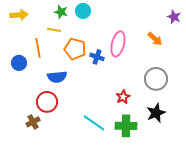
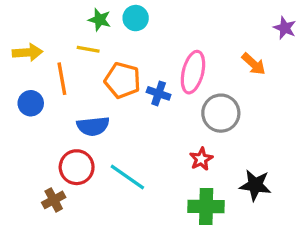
yellow arrow: (19, 15) -> (27, 52), moved
gray circle: (156, 79) -> (221, 113), moved
black star: (156, 113) -> (255, 185), turned 30
cyan line: (94, 123) -> (127, 177), moved

